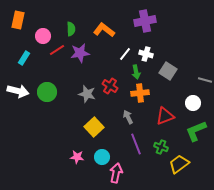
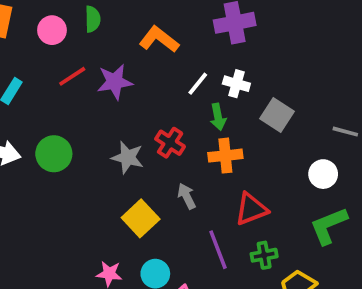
green semicircle: (71, 29) -> (93, 19), moved
pink circle: (43, 36) -> (52, 30), moved
red triangle: (165, 116) -> (251, 209), moved
gray arrow: (128, 117) -> (187, 196), moved
green cross: (161, 147) -> (264, 255), turned -32

